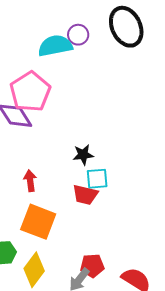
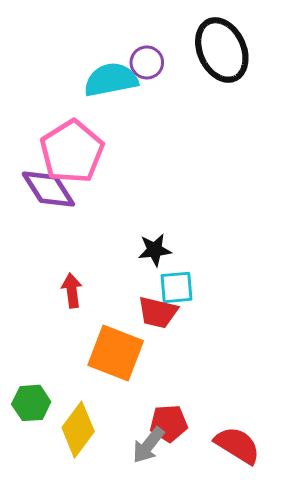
orange square: (38, 222) -> (116, 353), moved

